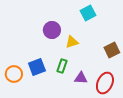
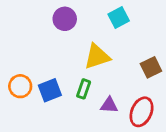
purple circle: (52, 30) -> (65, 19), moved
yellow triangle: (72, 42) -> (97, 57), size x1.5
orange circle: (14, 74) -> (20, 86), moved

